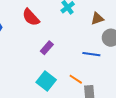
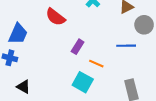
orange line: (76, 79) -> (96, 64), moved

